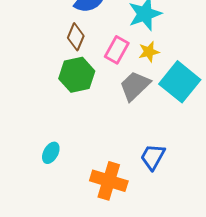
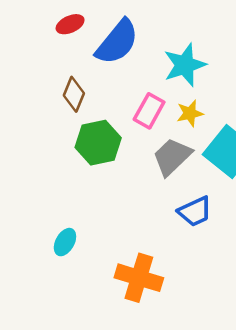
brown diamond: (76, 37) -> (74, 94), moved
blue trapezoid: (153, 157) -> (195, 211), moved, turned -144

